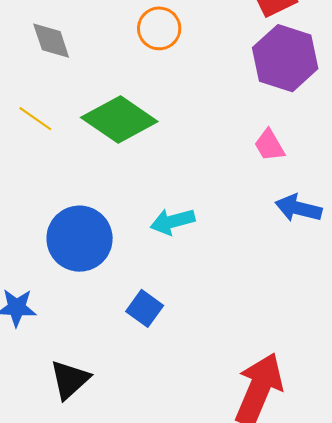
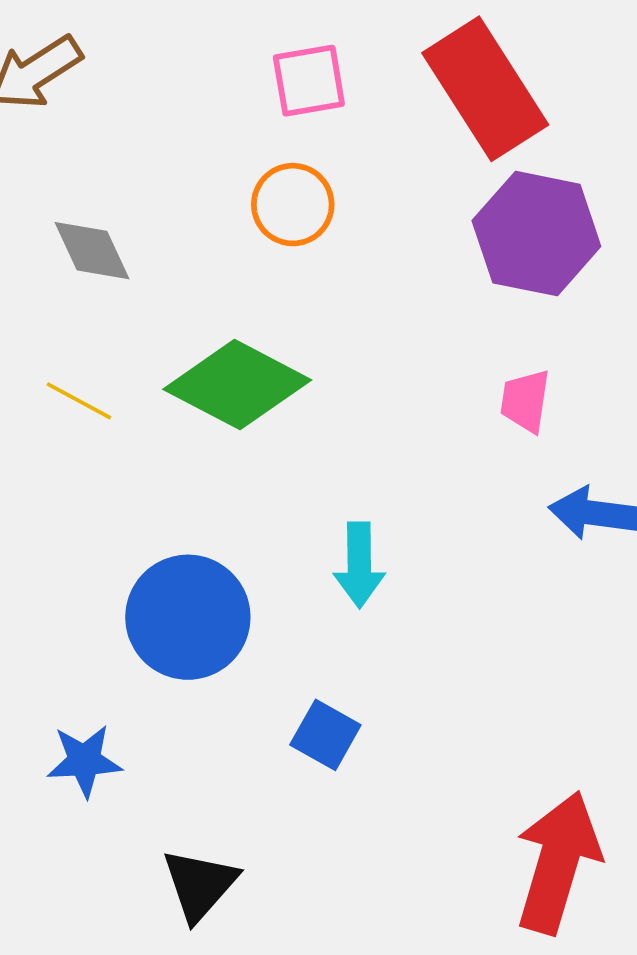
pink trapezoid: (269, 145) -> (525, 401), turned 45
cyan arrow: (172, 221) -> (359, 565), turned -69

